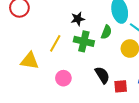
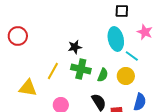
green semicircle: (106, 32) -> (103, 75), moved

